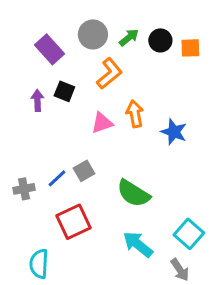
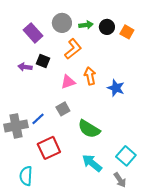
green arrow: (129, 37) -> (86, 25), turned 32
orange square: (190, 48) -> (127, 32), turned 32
purple arrow: (37, 100) -> (25, 67), turned -80
gray square: (84, 171) -> (63, 109), moved
gray cross: (24, 189) -> (16, 126), size x1.6

